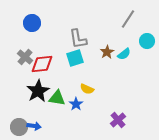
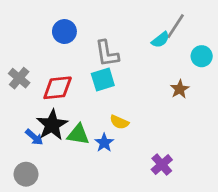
blue circle: (32, 23) -> (64, 32), moved
brown star: (107, 52) -> (180, 89), moved
cyan semicircle: (124, 54) -> (160, 40), moved
gray cross: (25, 57) -> (19, 78), moved
blue arrow: (34, 126) -> (34, 137), moved, turned 32

